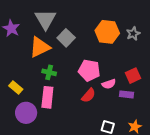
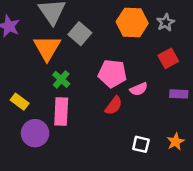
orange triangle: (40, 47) -> (47, 48), turned -30
green cross: (49, 72) -> (61, 79), turned 32
red square: (133, 76) -> (168, 58), moved
purple rectangle: (127, 94) -> (179, 94), moved

